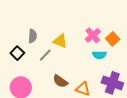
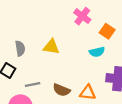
pink cross: (93, 35) -> (82, 16), moved
gray line: (45, 55) -> (33, 85), moved, turned 48

